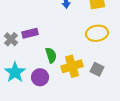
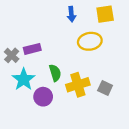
yellow ellipse: (97, 33) -> (90, 41), moved
cyan star: (15, 72) -> (24, 79), moved

